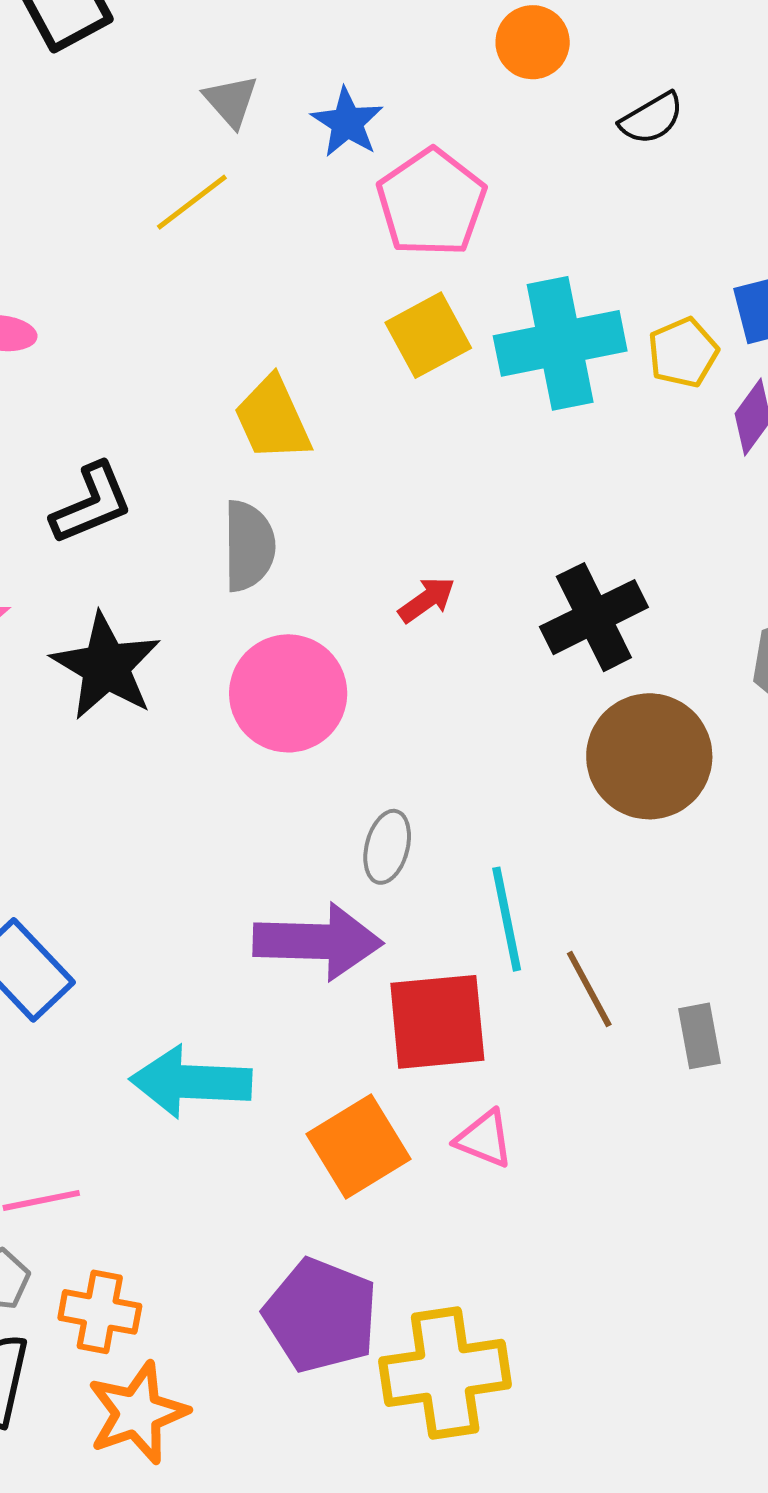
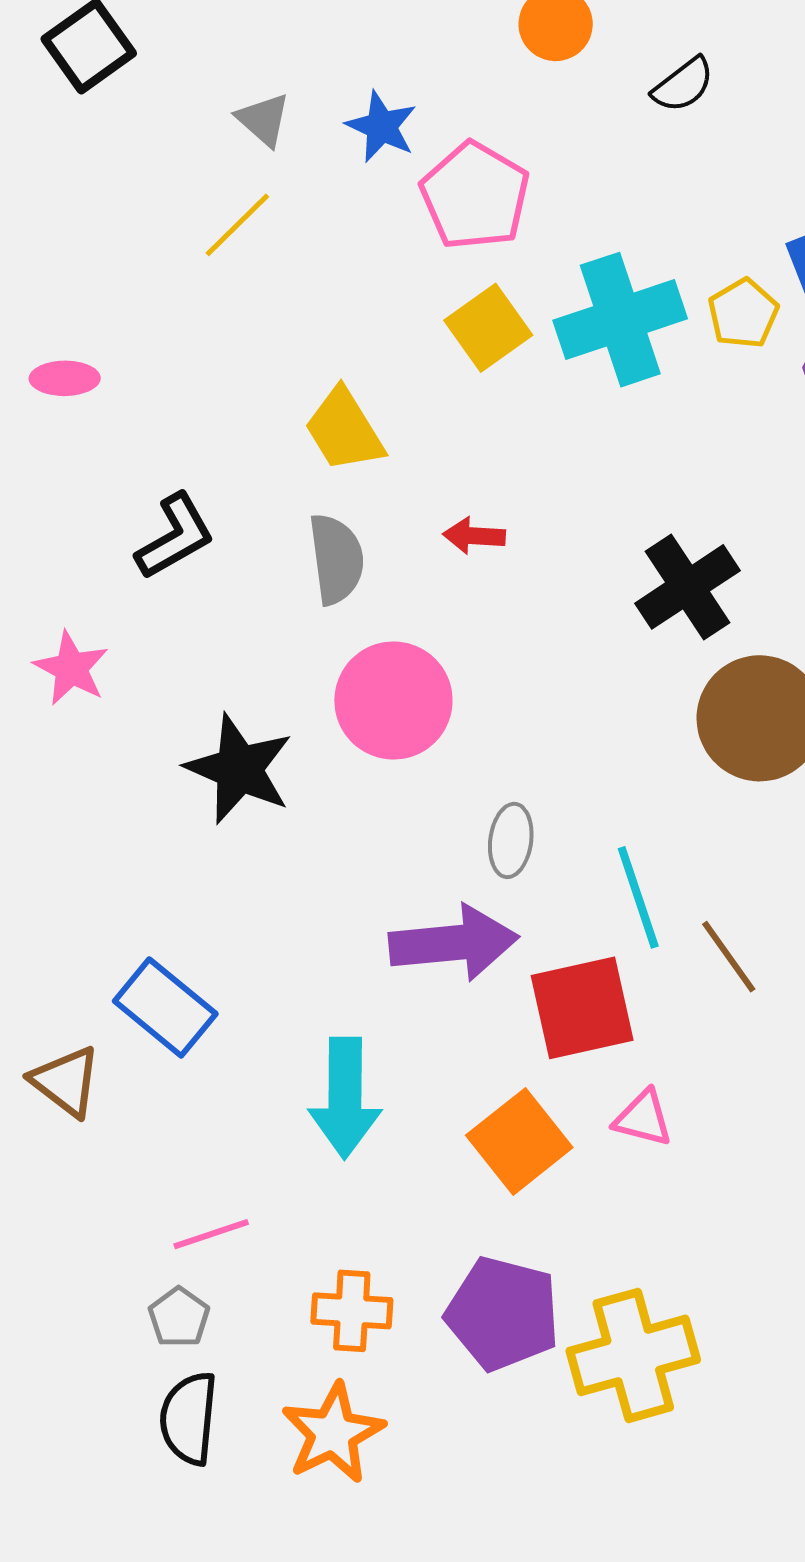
red arrow: (427, 600) -> (474, 536), moved, turned -134
black star: (106, 666) -> (239, 769), moved
cyan arrow: (191, 1082) -> (345, 1098), turned -85
orange cross: (100, 1312) -> (352, 1311), moved

